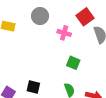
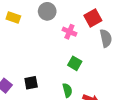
black square: (33, 87) -> (31, 83), turned -32

